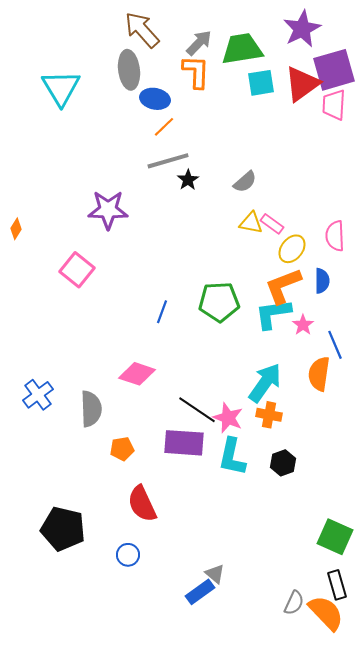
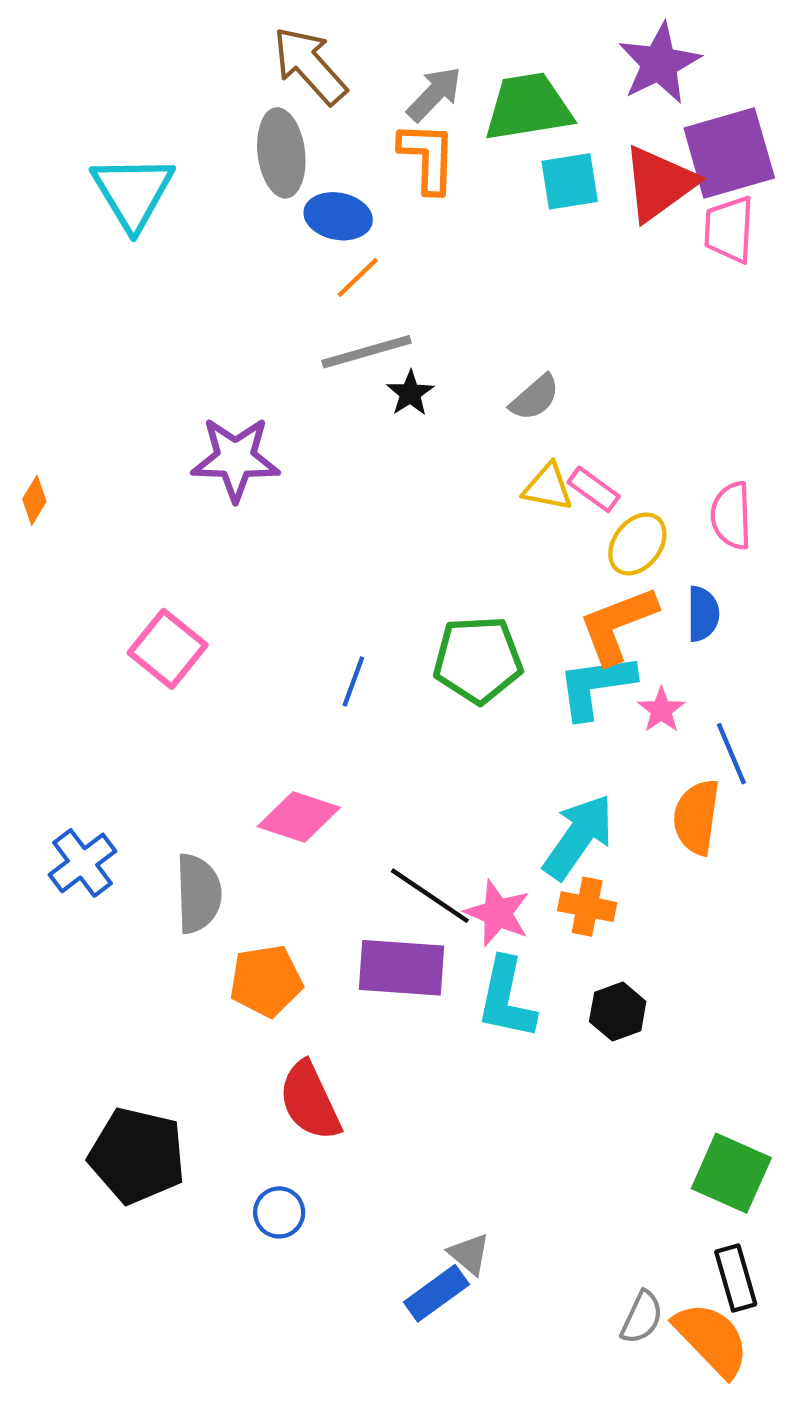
pink square: (77, 270) -> (168, 649), moved
orange pentagon: (122, 449) -> (266, 981), size x1.4

